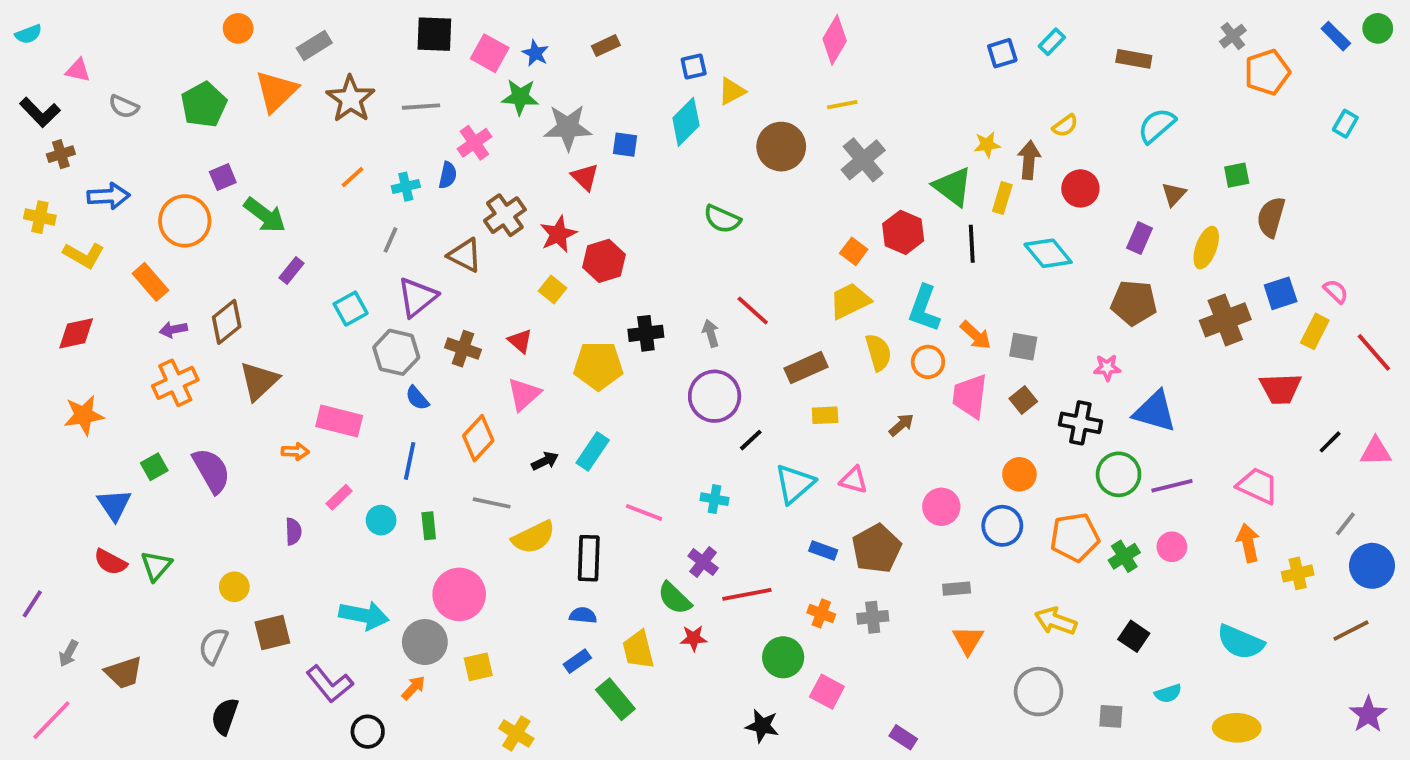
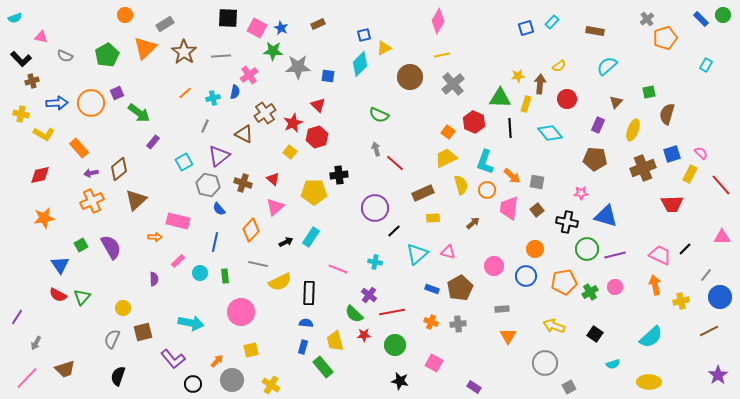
red triangle: (585, 177) -> (318, 105), moved
green triangle: (953, 187) -> (500, 98), turned -35
orange circle: (185, 221) -> (91, 103), moved
gray arrow: (711, 333) -> (376, 149), moved
black line: (1330, 442) -> (685, 249), moved
gray circle: (425, 642) -> (232, 380), moved
cyan semicircle: (1241, 642) -> (651, 337), turned -65
green circle: (783, 657) -> (395, 345), moved
blue rectangle: (577, 661) -> (303, 347), turned -40
brown trapezoid: (124, 673) -> (65, 369), moved
gray square: (1111, 716) -> (569, 387), moved, turned -32

